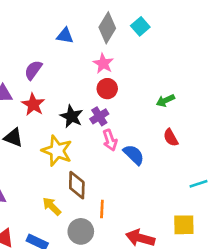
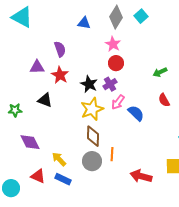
purple semicircle: (33, 70) -> (60, 49), turned 126
pink arrow: (110, 140) -> (118, 102), turned 56
yellow star: (57, 151) -> (92, 109), moved, turned 30
yellow arrow: (52, 206) -> (59, 159), moved
gray circle: (81, 231) -> (92, 161), moved

